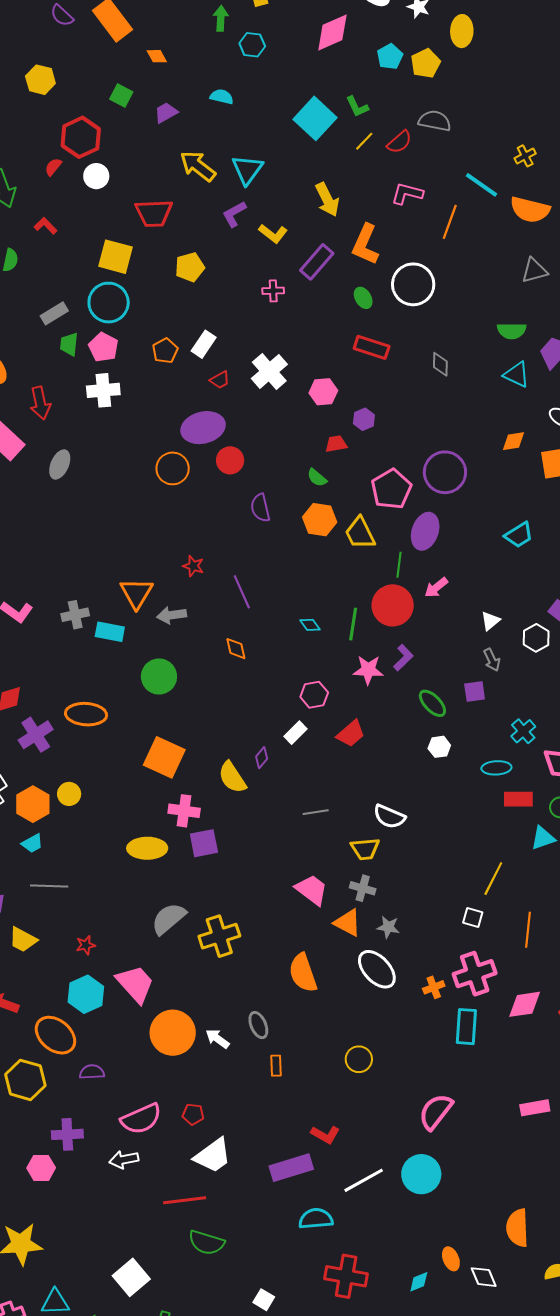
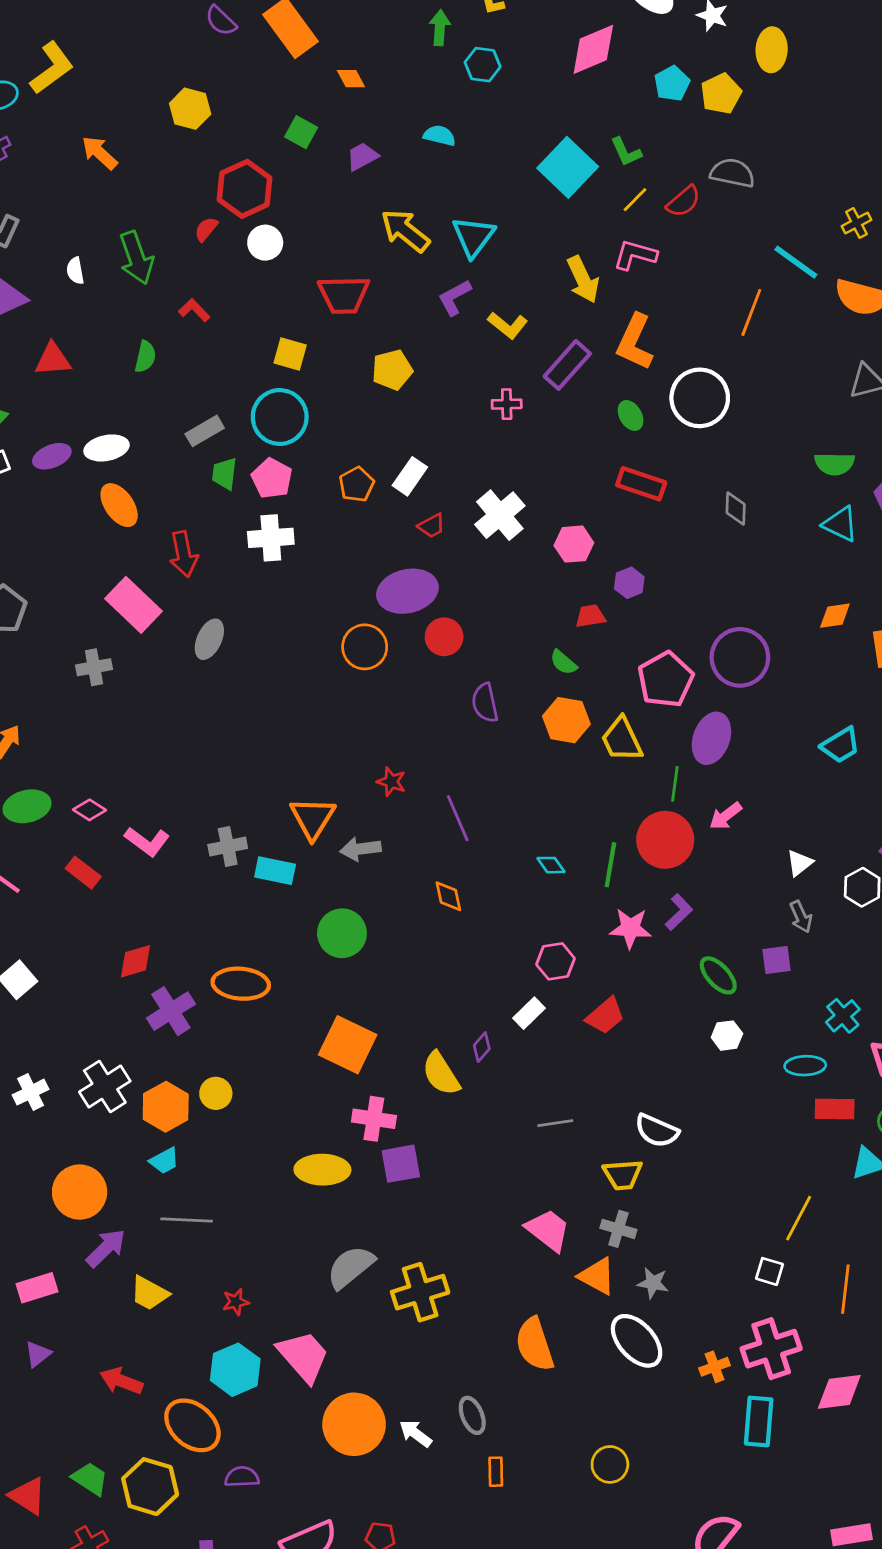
pink L-shape: (407, 194) -> (635, 255), moved
yellow square: (115, 257) -> (290, 354), size x0.7

